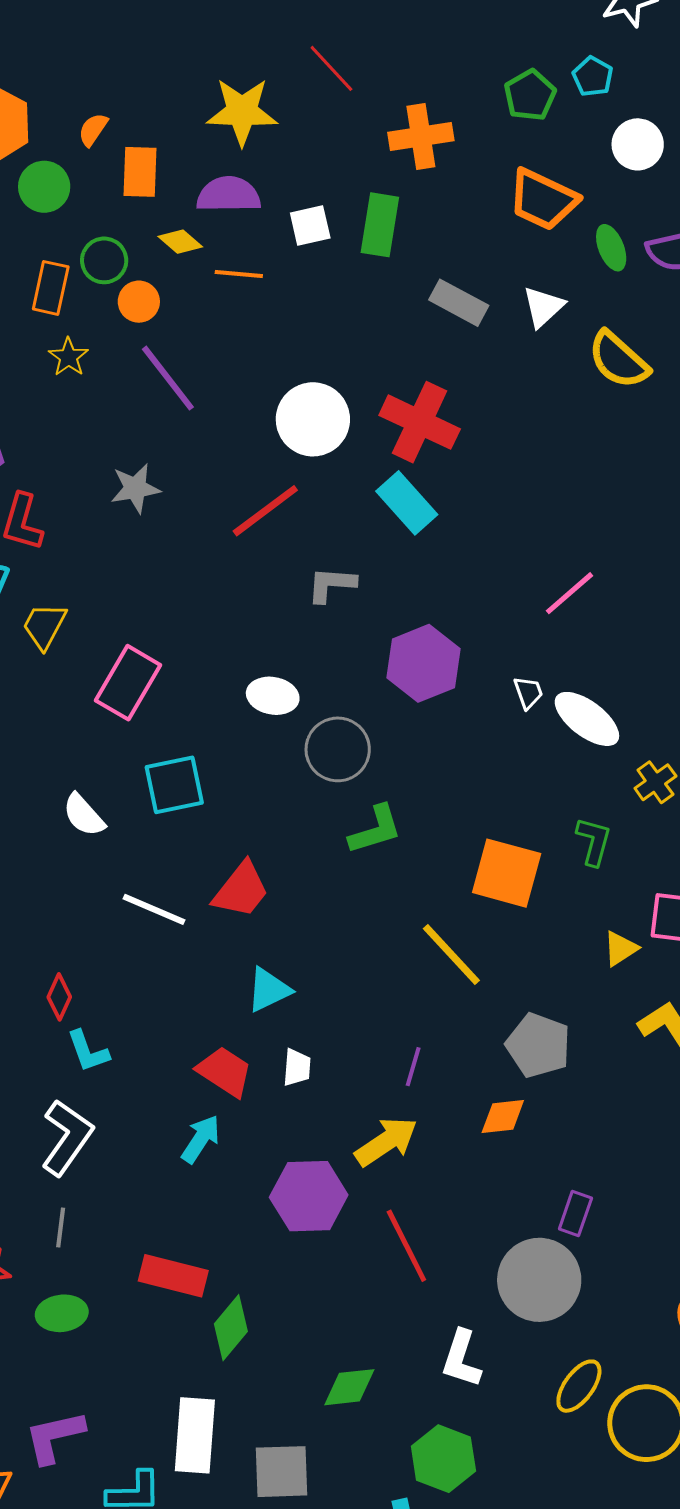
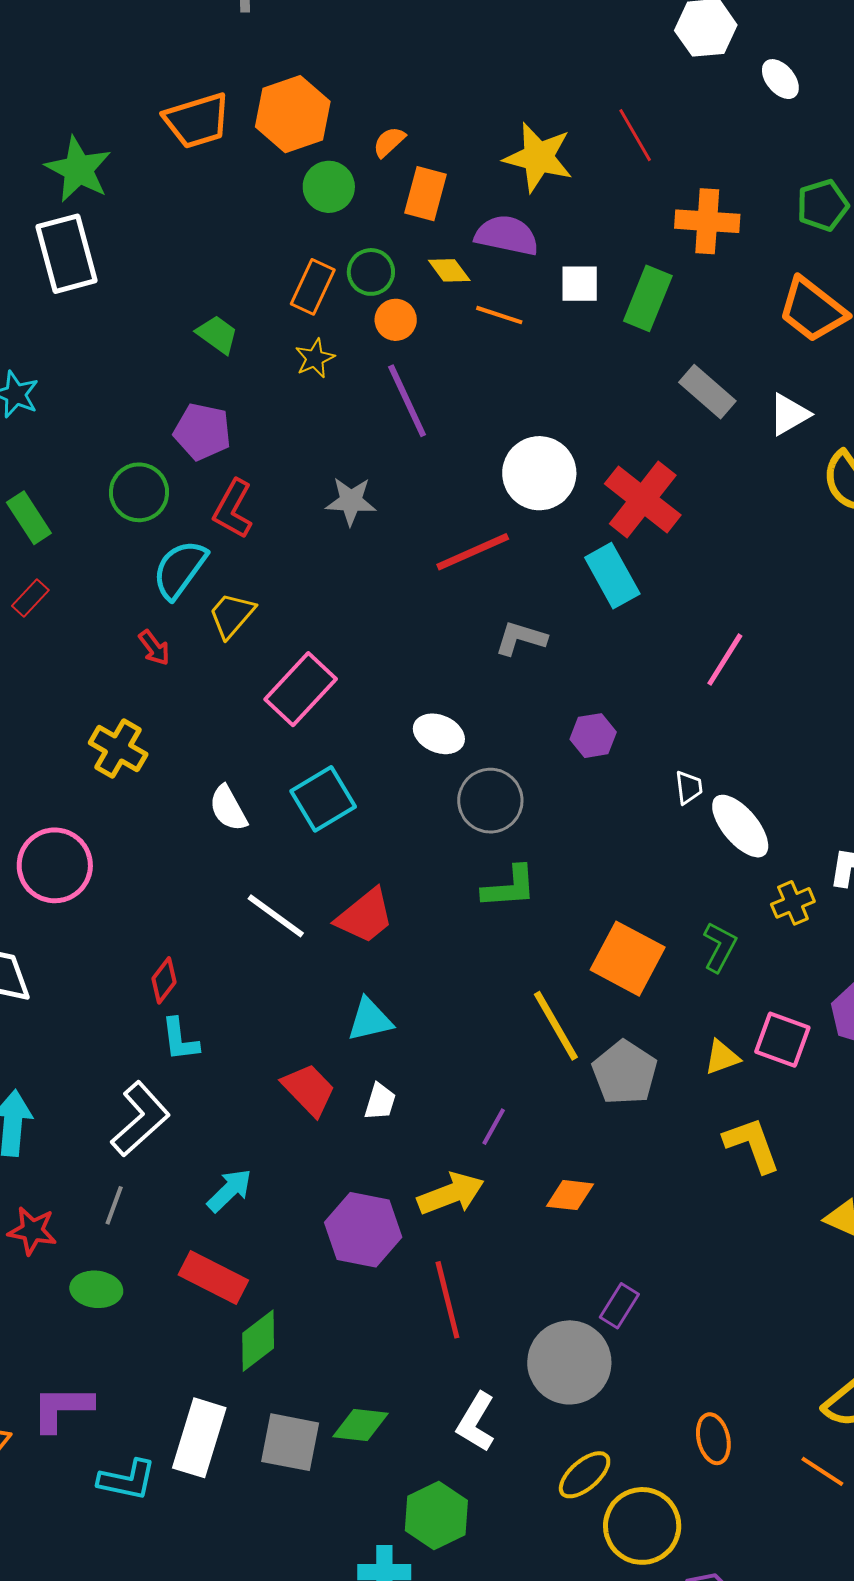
pink line: (570, 593) -> (725, 660), moved, turned -30
purple hexagon: (424, 663) -> (593, 736), size x0.6
cyan square: (174, 785) -> (323, 799), turned -32
gray pentagon: (538, 1045) -> (625, 1073), moved
cyan arrow: (201, 1139) -> (230, 1190), moved
gray square: (281, 1472) -> (290, 1442), moved

